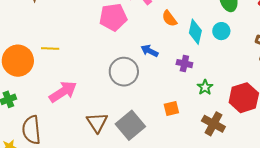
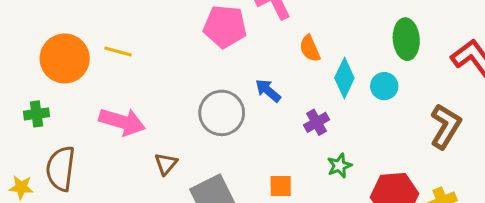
purple cross: (184, 64) -> (317, 122), turned 35
pink arrow: (63, 92) -> (122, 122), turned 36
brown triangle: (97, 122) -> (166, 164), moved, size x0.7

